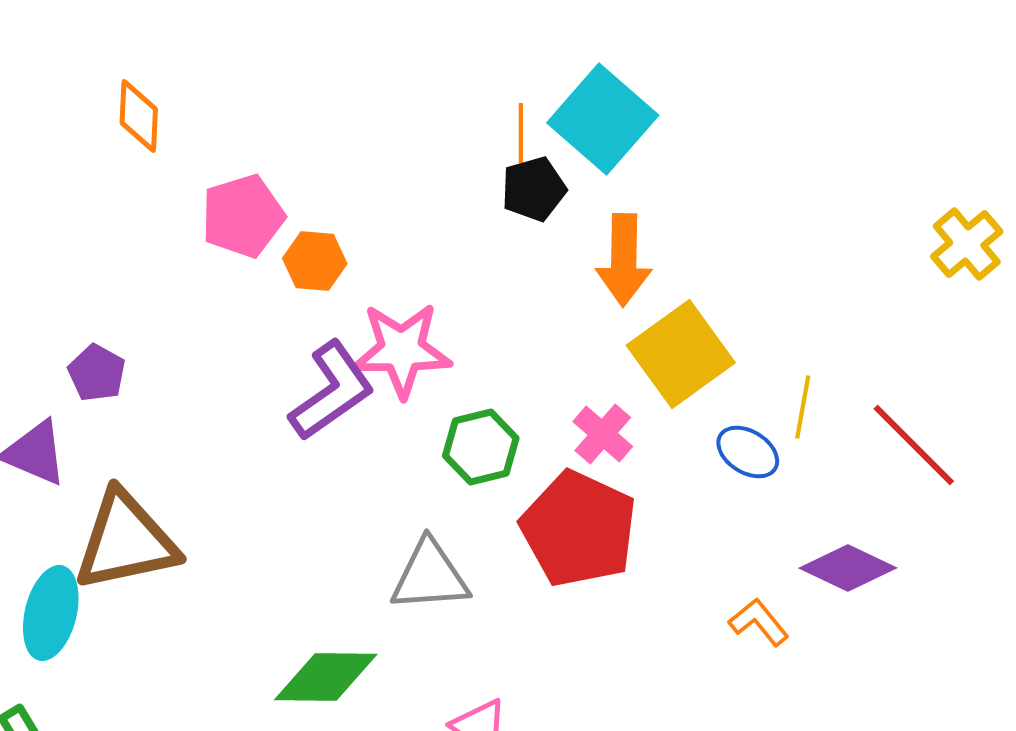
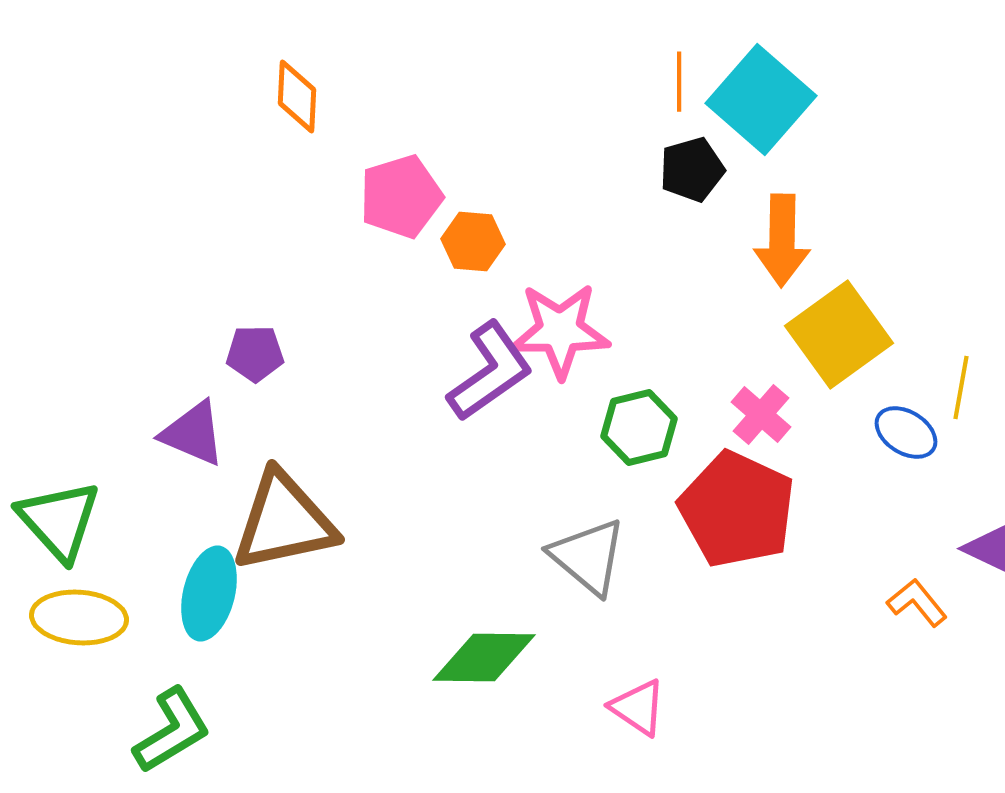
orange line: (521, 133) -> (679, 82), moved
purple pentagon: (97, 373) -> (255, 354), turned -30
gray triangle: (430, 576) -> (588, 556), turned 44

